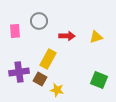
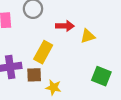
yellow triangle: (96, 37) -> (88, 36), moved
brown square: (40, 79) -> (34, 75), turned -32

